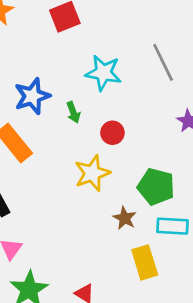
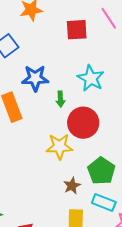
red circle: (112, 133) -> (83, 123), size x1.8

